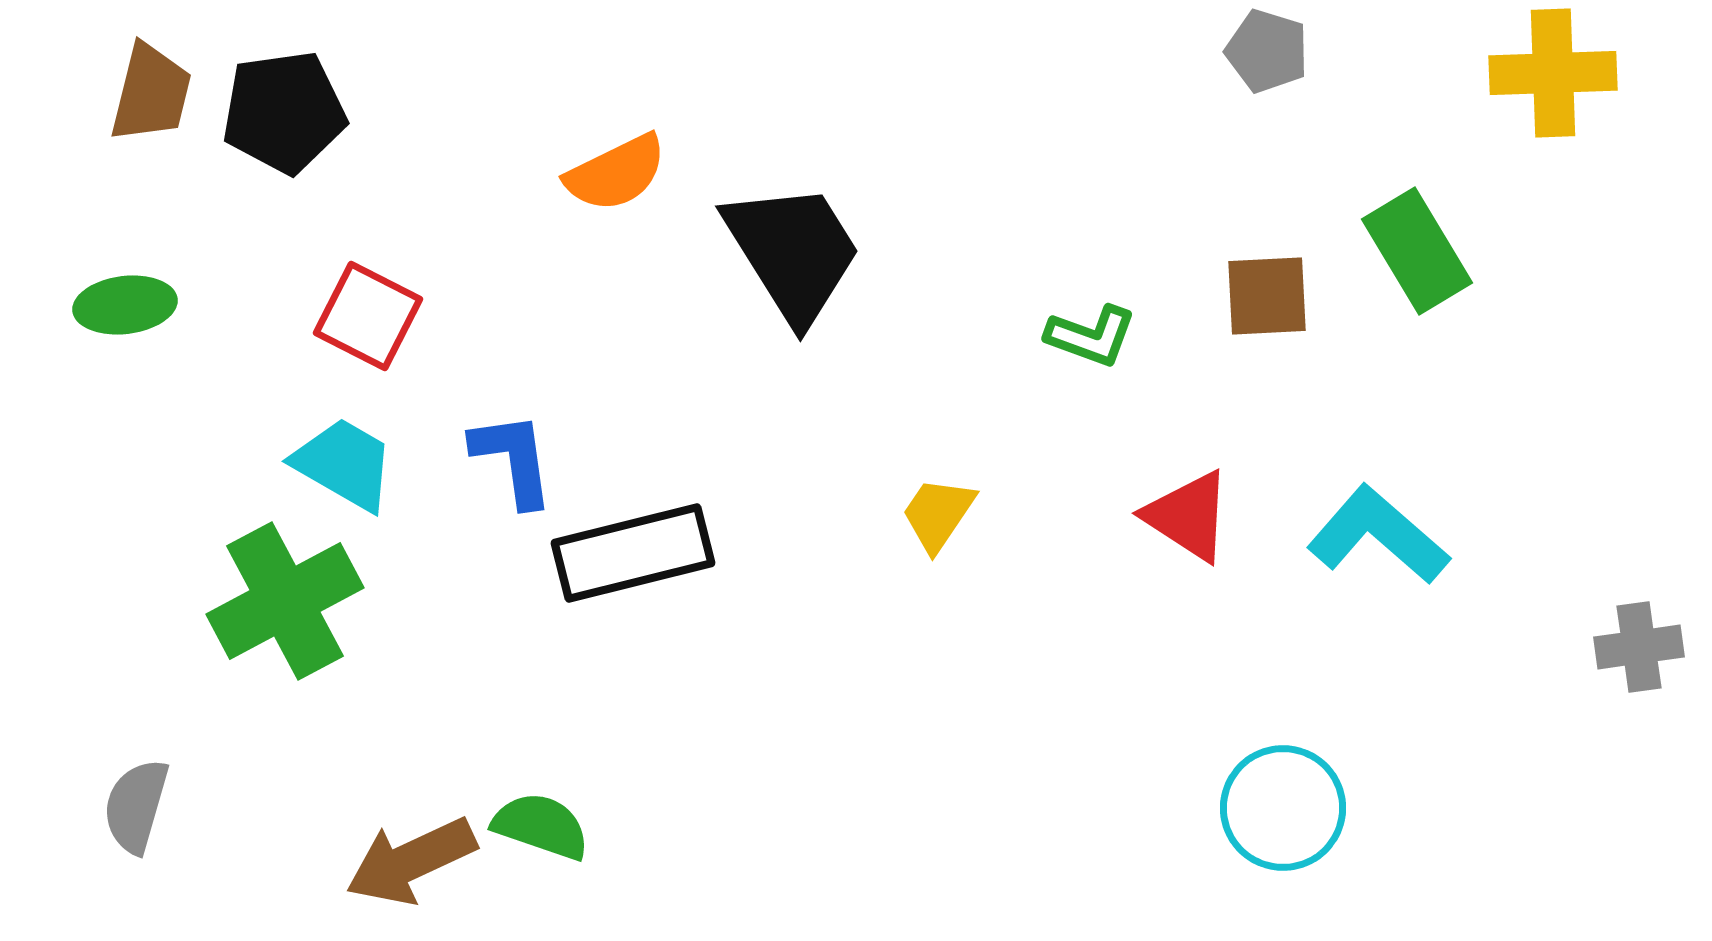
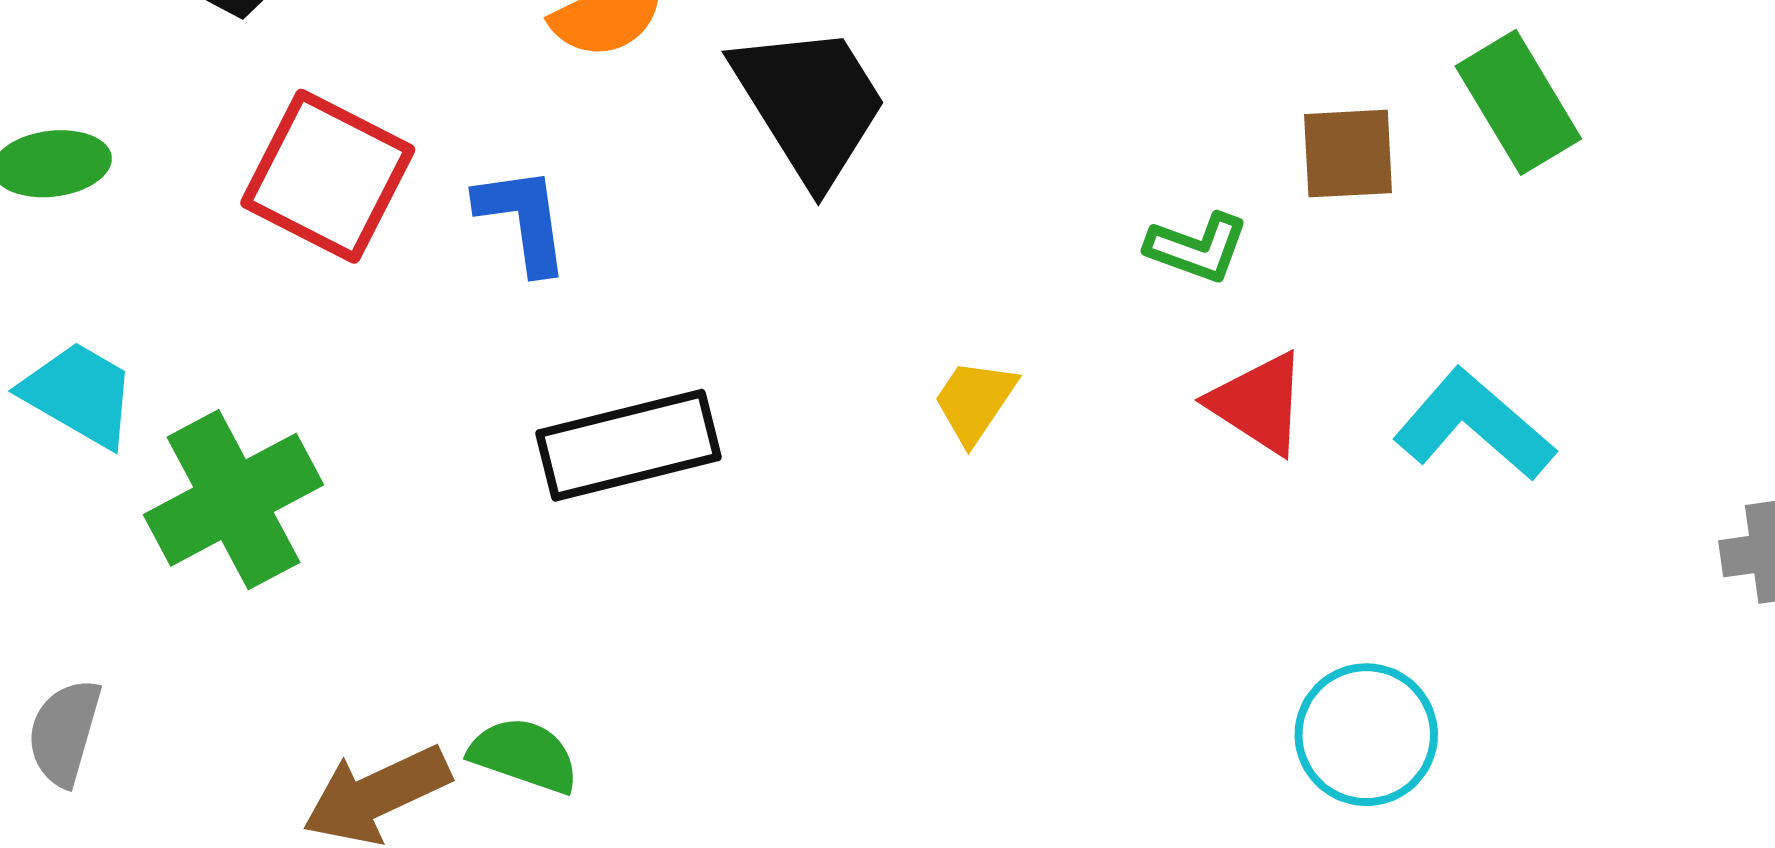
red square: (368, 316) -> (328, 176), size x1.4
green L-shape: (1091, 336) -> (1197, 248), moved
blue L-shape: (513, 459) -> (523, 219), moved
cyan trapezoid: (344, 464) -> (79, 394), moved

